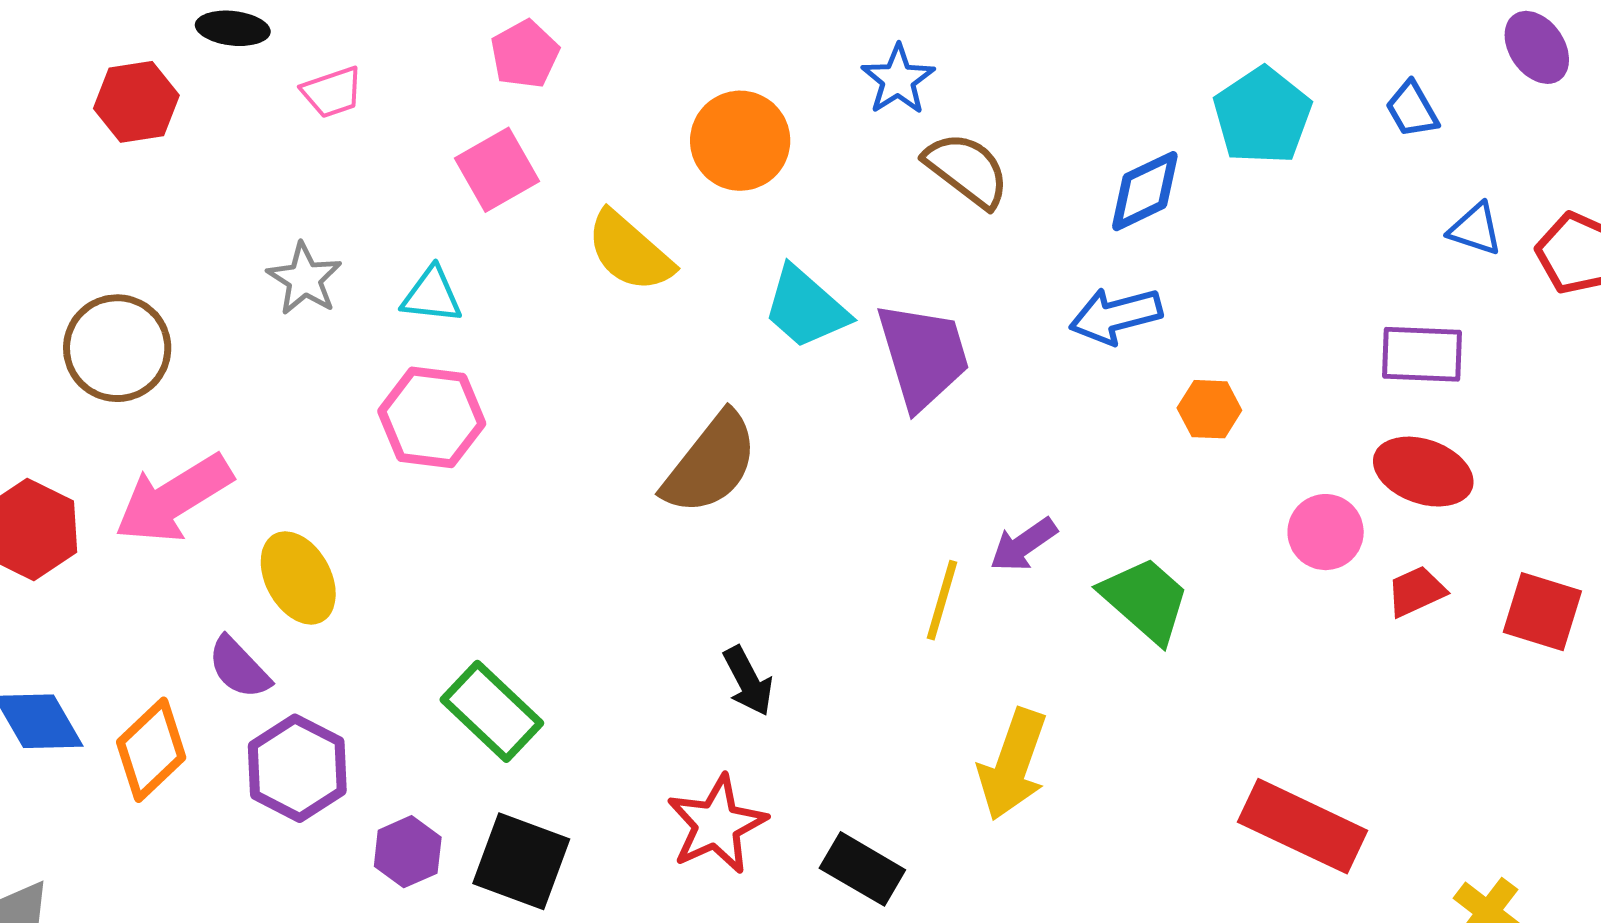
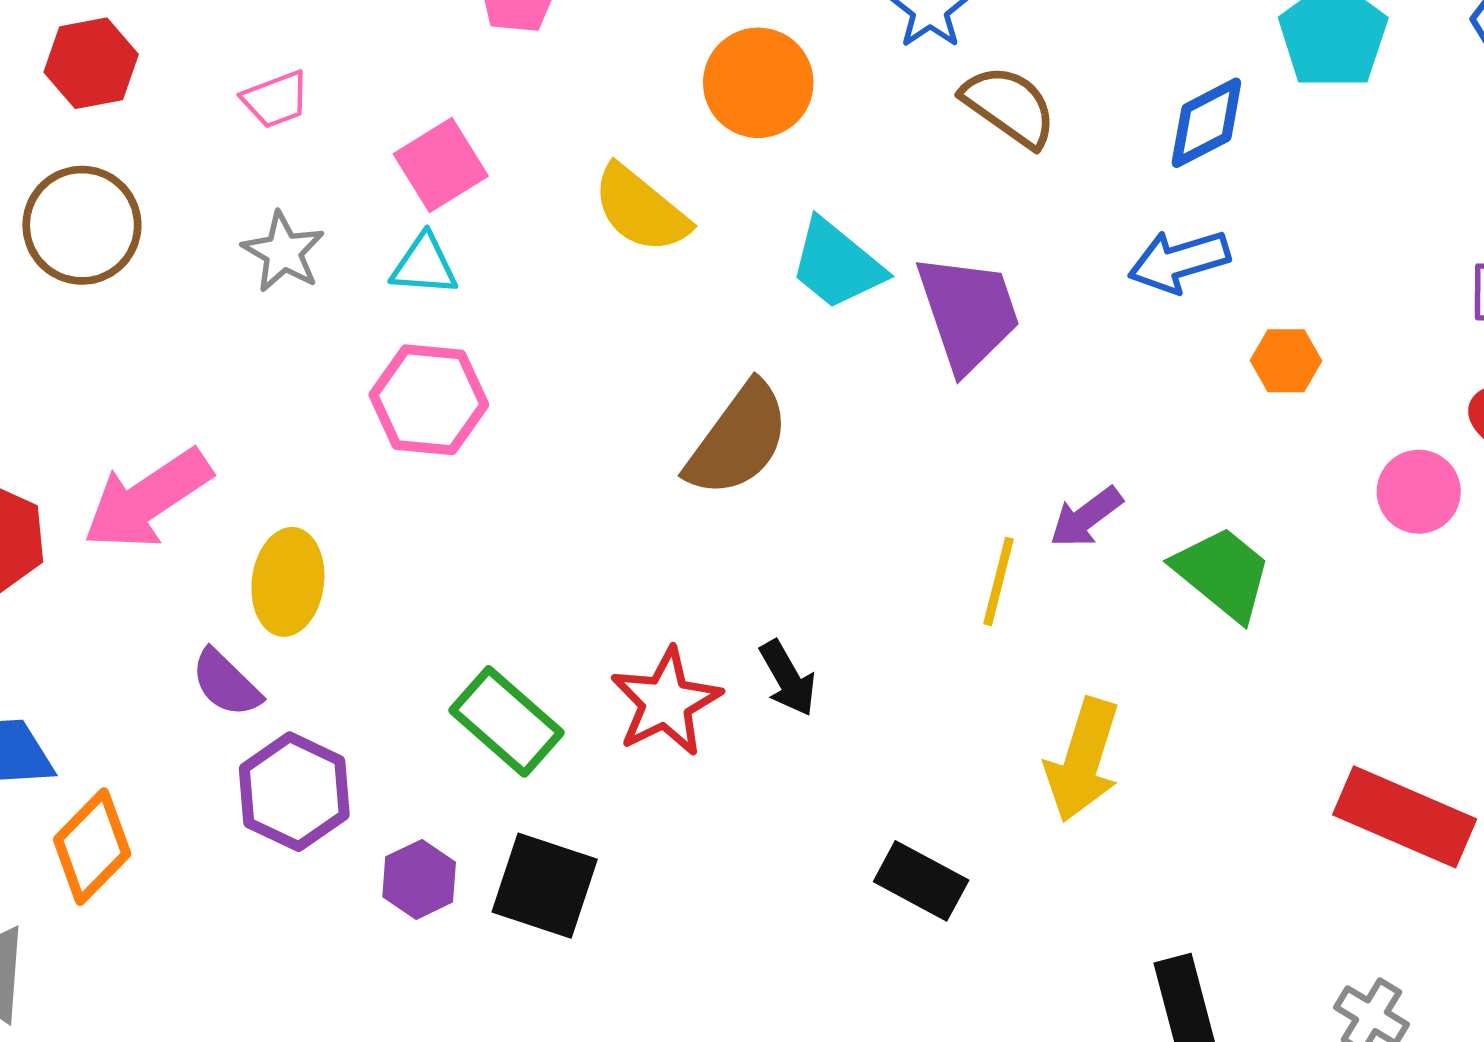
pink trapezoid: (332, 92) -> (276, 99), moved
pink square: (497, 170) -> (441, 165), moved
brown circle: (117, 348) -> (82, 225), moved
yellow ellipse: (298, 578) -> (288, 582), turned 38
orange diamond: (151, 750) -> (92, 847), moved
red star: (717, 824) -> (666, 702), moved

